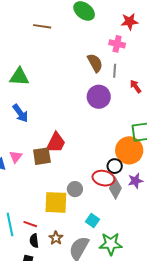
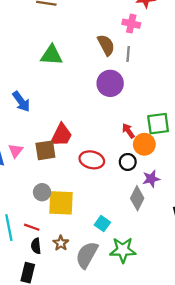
green triangle: (19, 77) -> (51, 55), moved
red arrow: (136, 86) -> (128, 131), moved
orange circle: (129, 150) -> (144, 144), size x0.7
red ellipse: (104, 178) -> (92, 160), moved
gray diamond: (115, 188) -> (137, 198), moved
gray circle: (75, 189) -> (42, 192), moved

